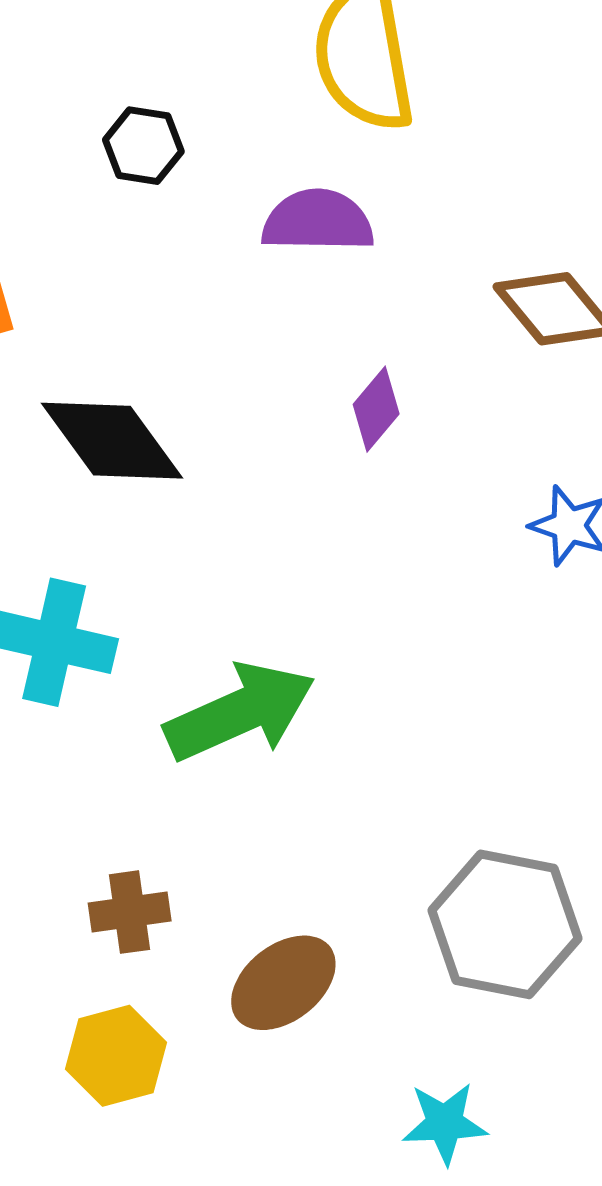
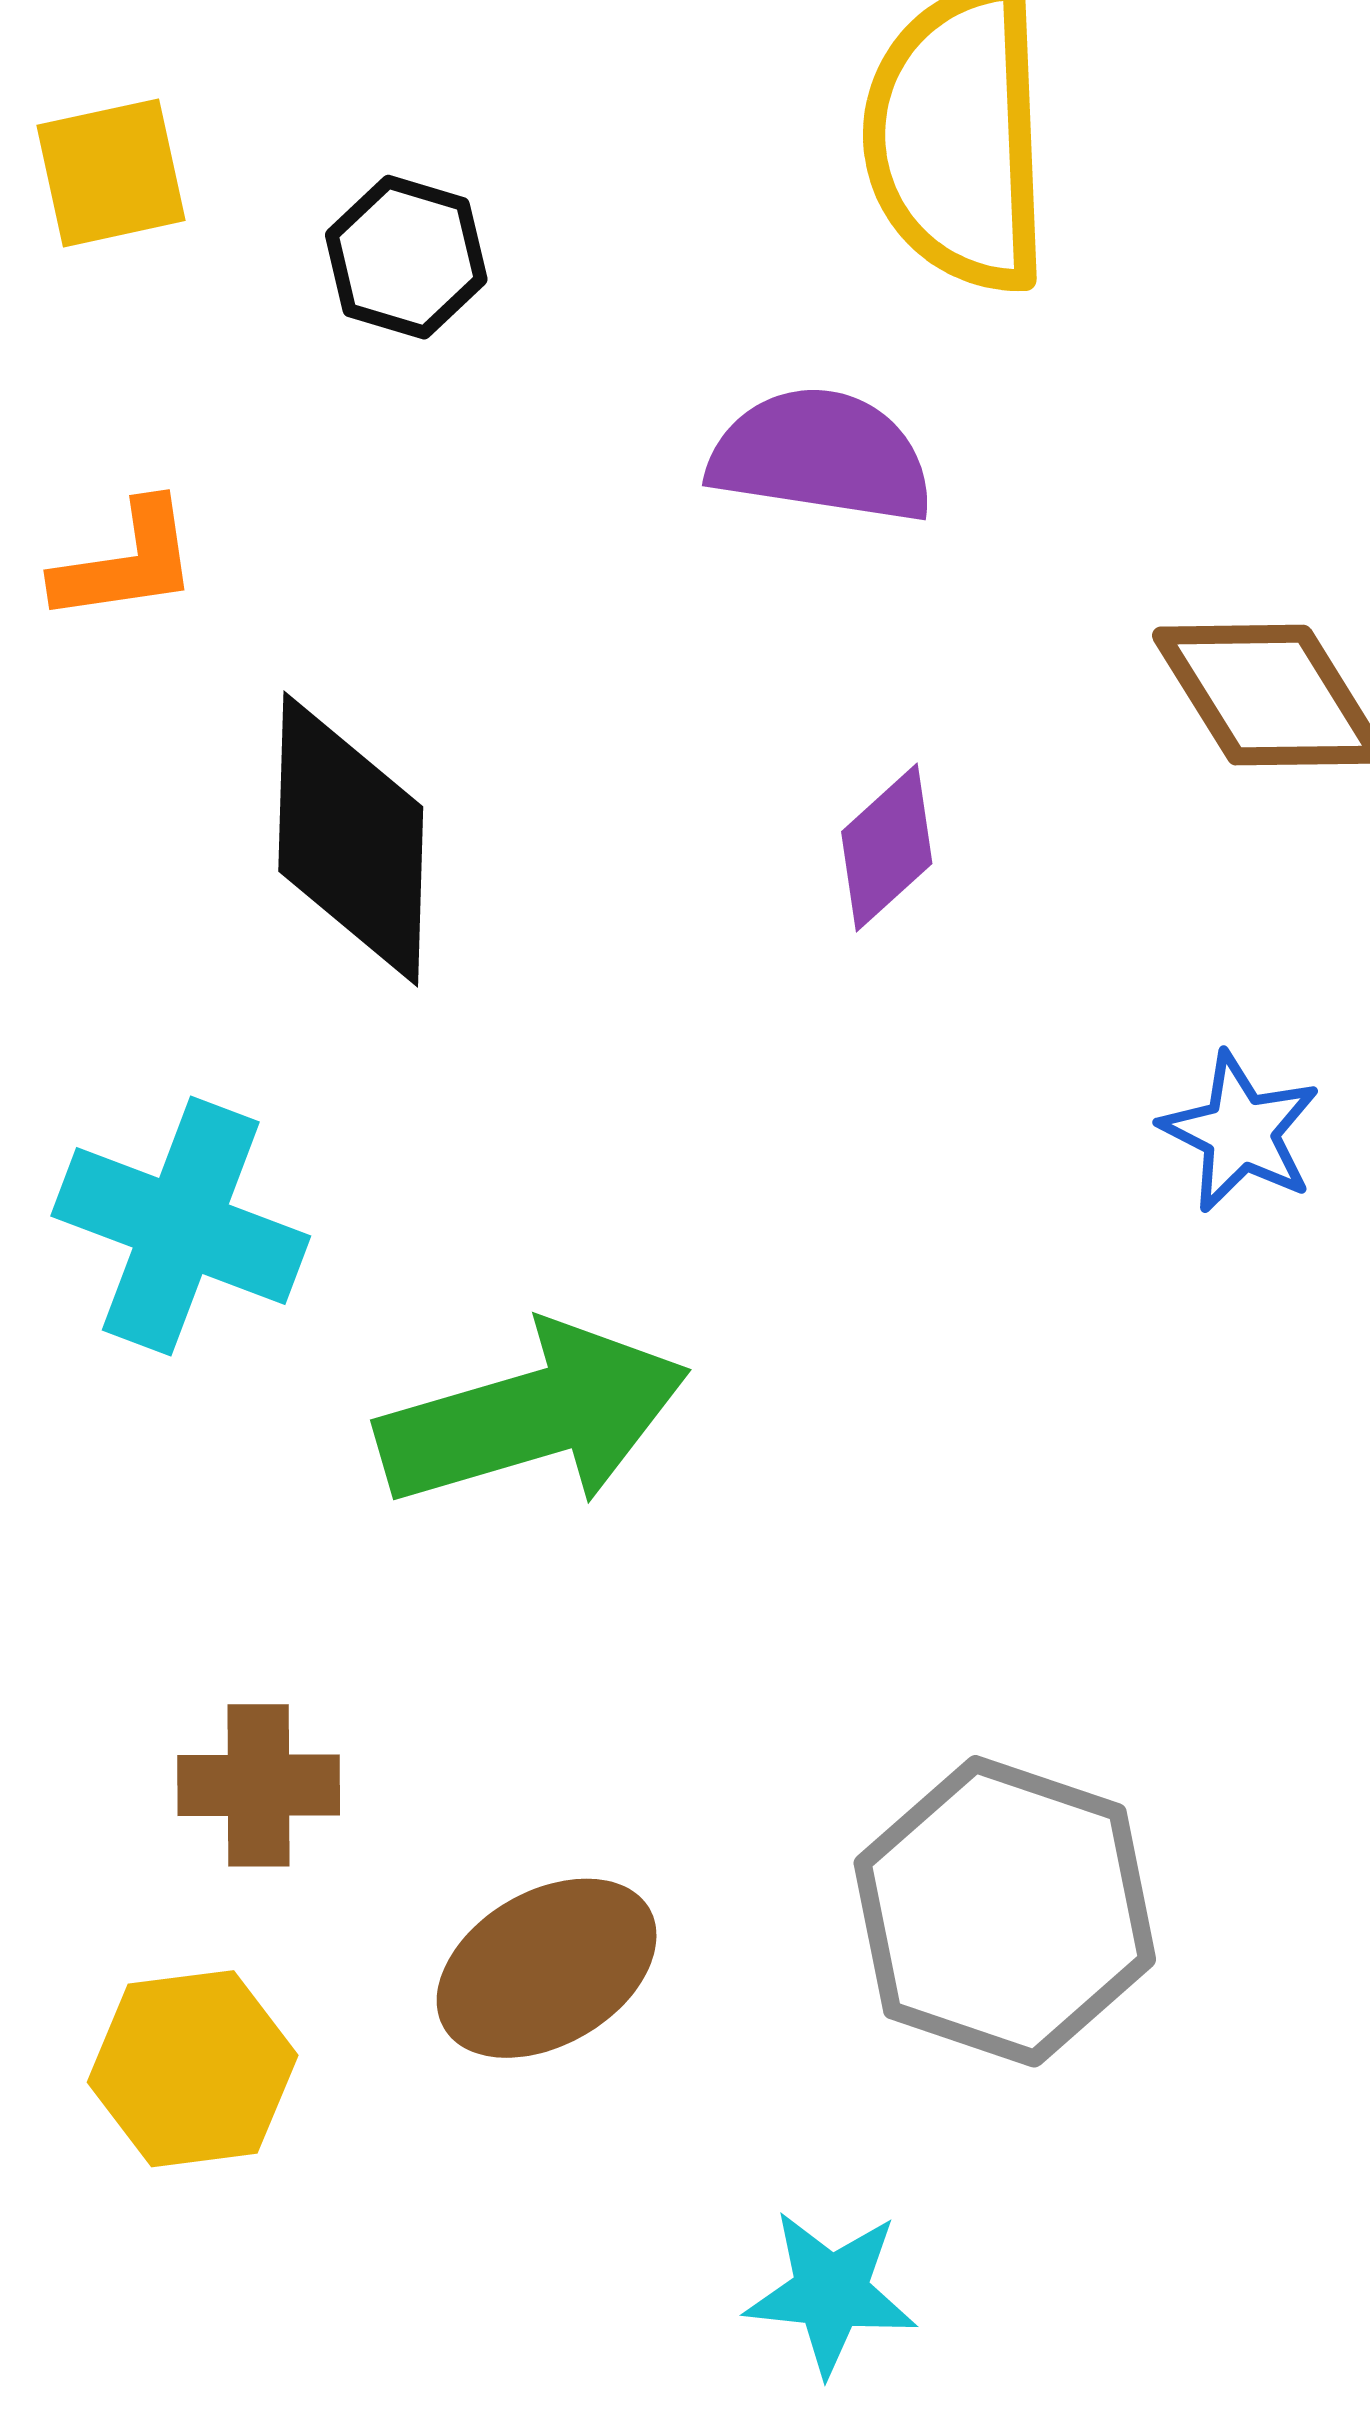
black hexagon: (143, 146) -> (406, 257), moved
black diamond: (112, 441) -> (351, 839), turned 30

